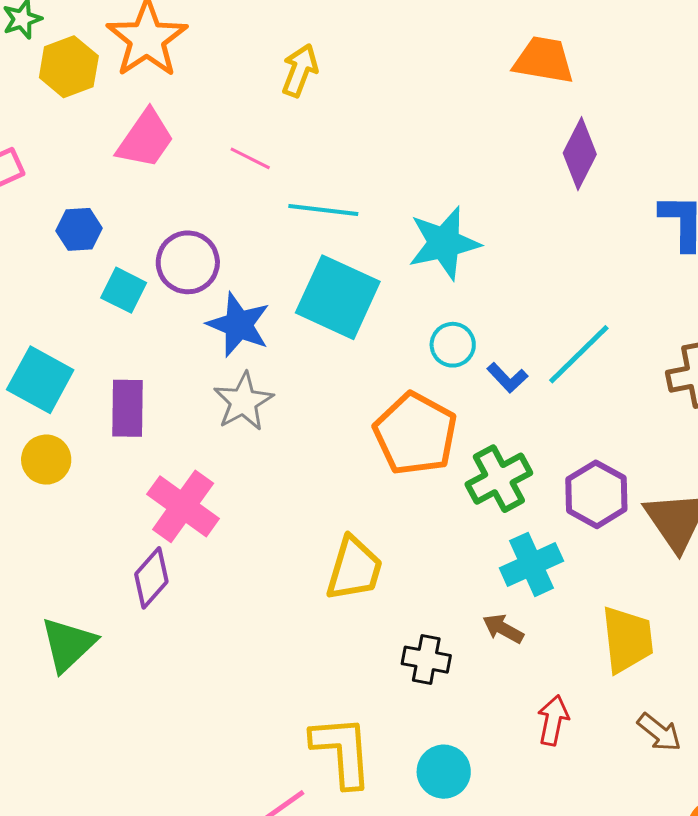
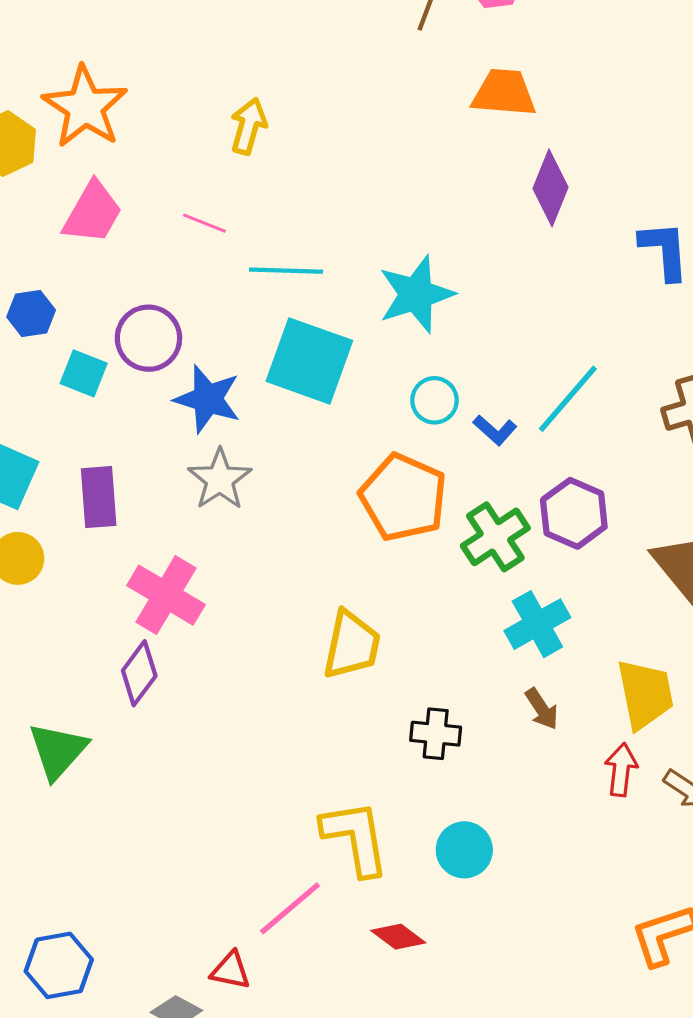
purple hexagon: (596, 494) -> (574, 513), moved
brown arrow: (503, 629) -> (542, 709), moved, turned -147
red arrow: (553, 720) -> (621, 770), moved

